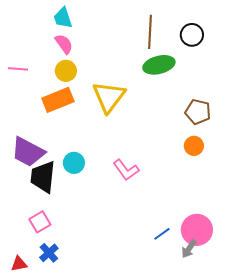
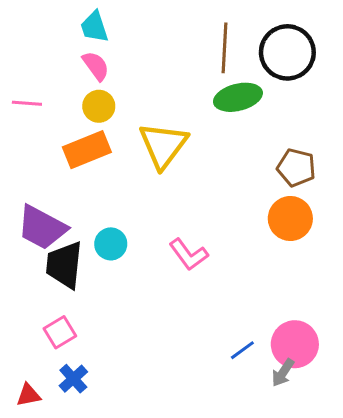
black circle: (192, 35) -> (287, 52), size x1.6
orange circle: (194, 146) -> (290, 219), size x1.5

